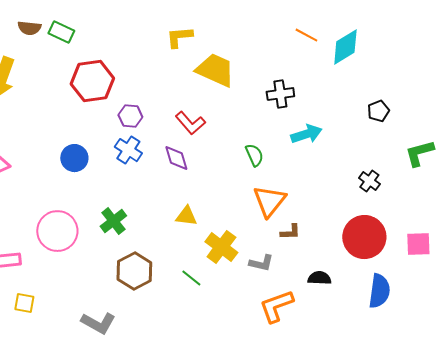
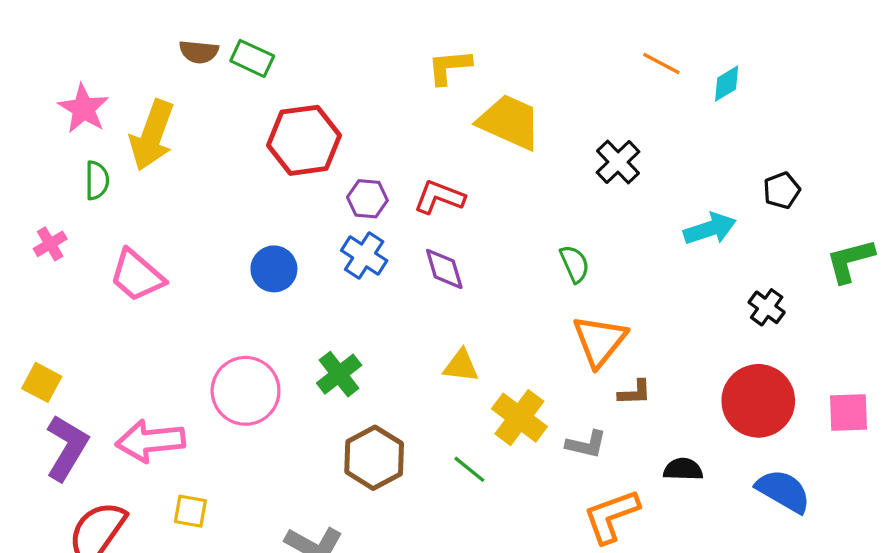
cyan diamond: (345, 47) -> (727, 84), size x0.6
black cross: (280, 94) -> (618, 162), turned -36
red L-shape: (190, 123) -> (439, 197), moved, turned 152
cyan arrow: (306, 134) -> (710, 229), moved
blue semicircle: (379, 291) -> (783, 491), turned -68

